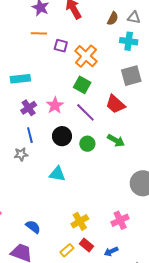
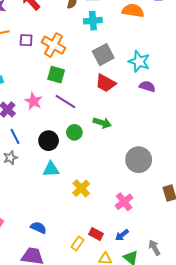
red trapezoid: (115, 104) -> (106, 83), moved
black circle: (62, 136) -> (49, 141), moved
yellow cross: (80, 221) -> (81, 188), moved

